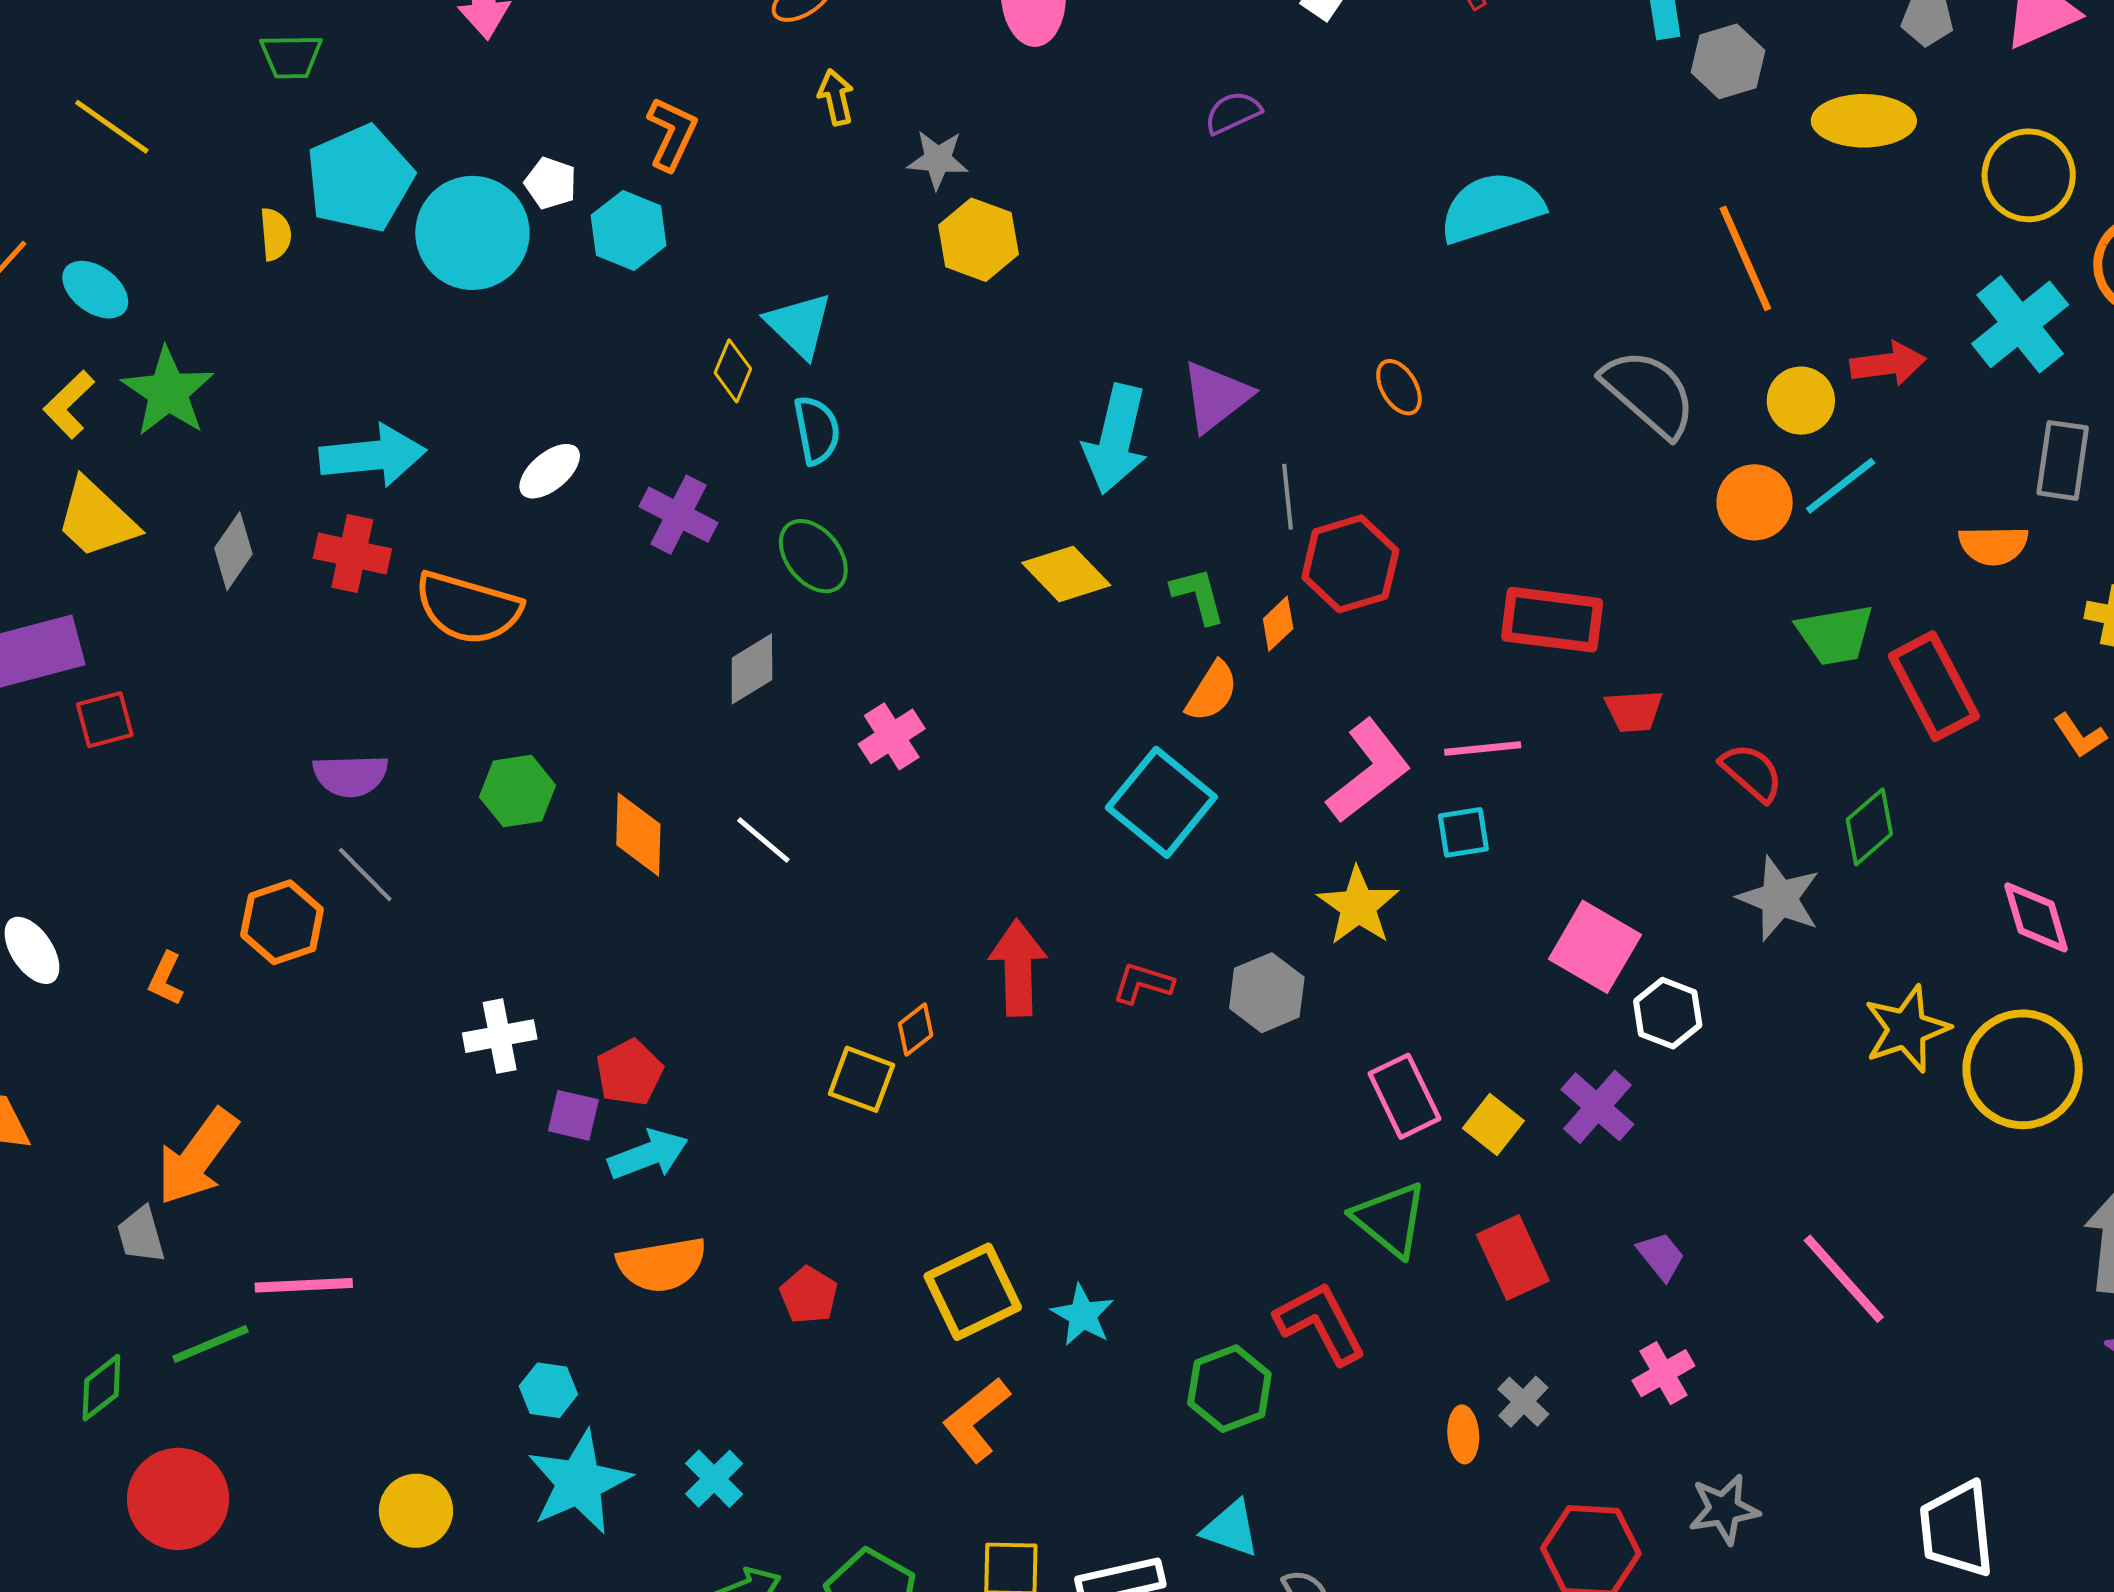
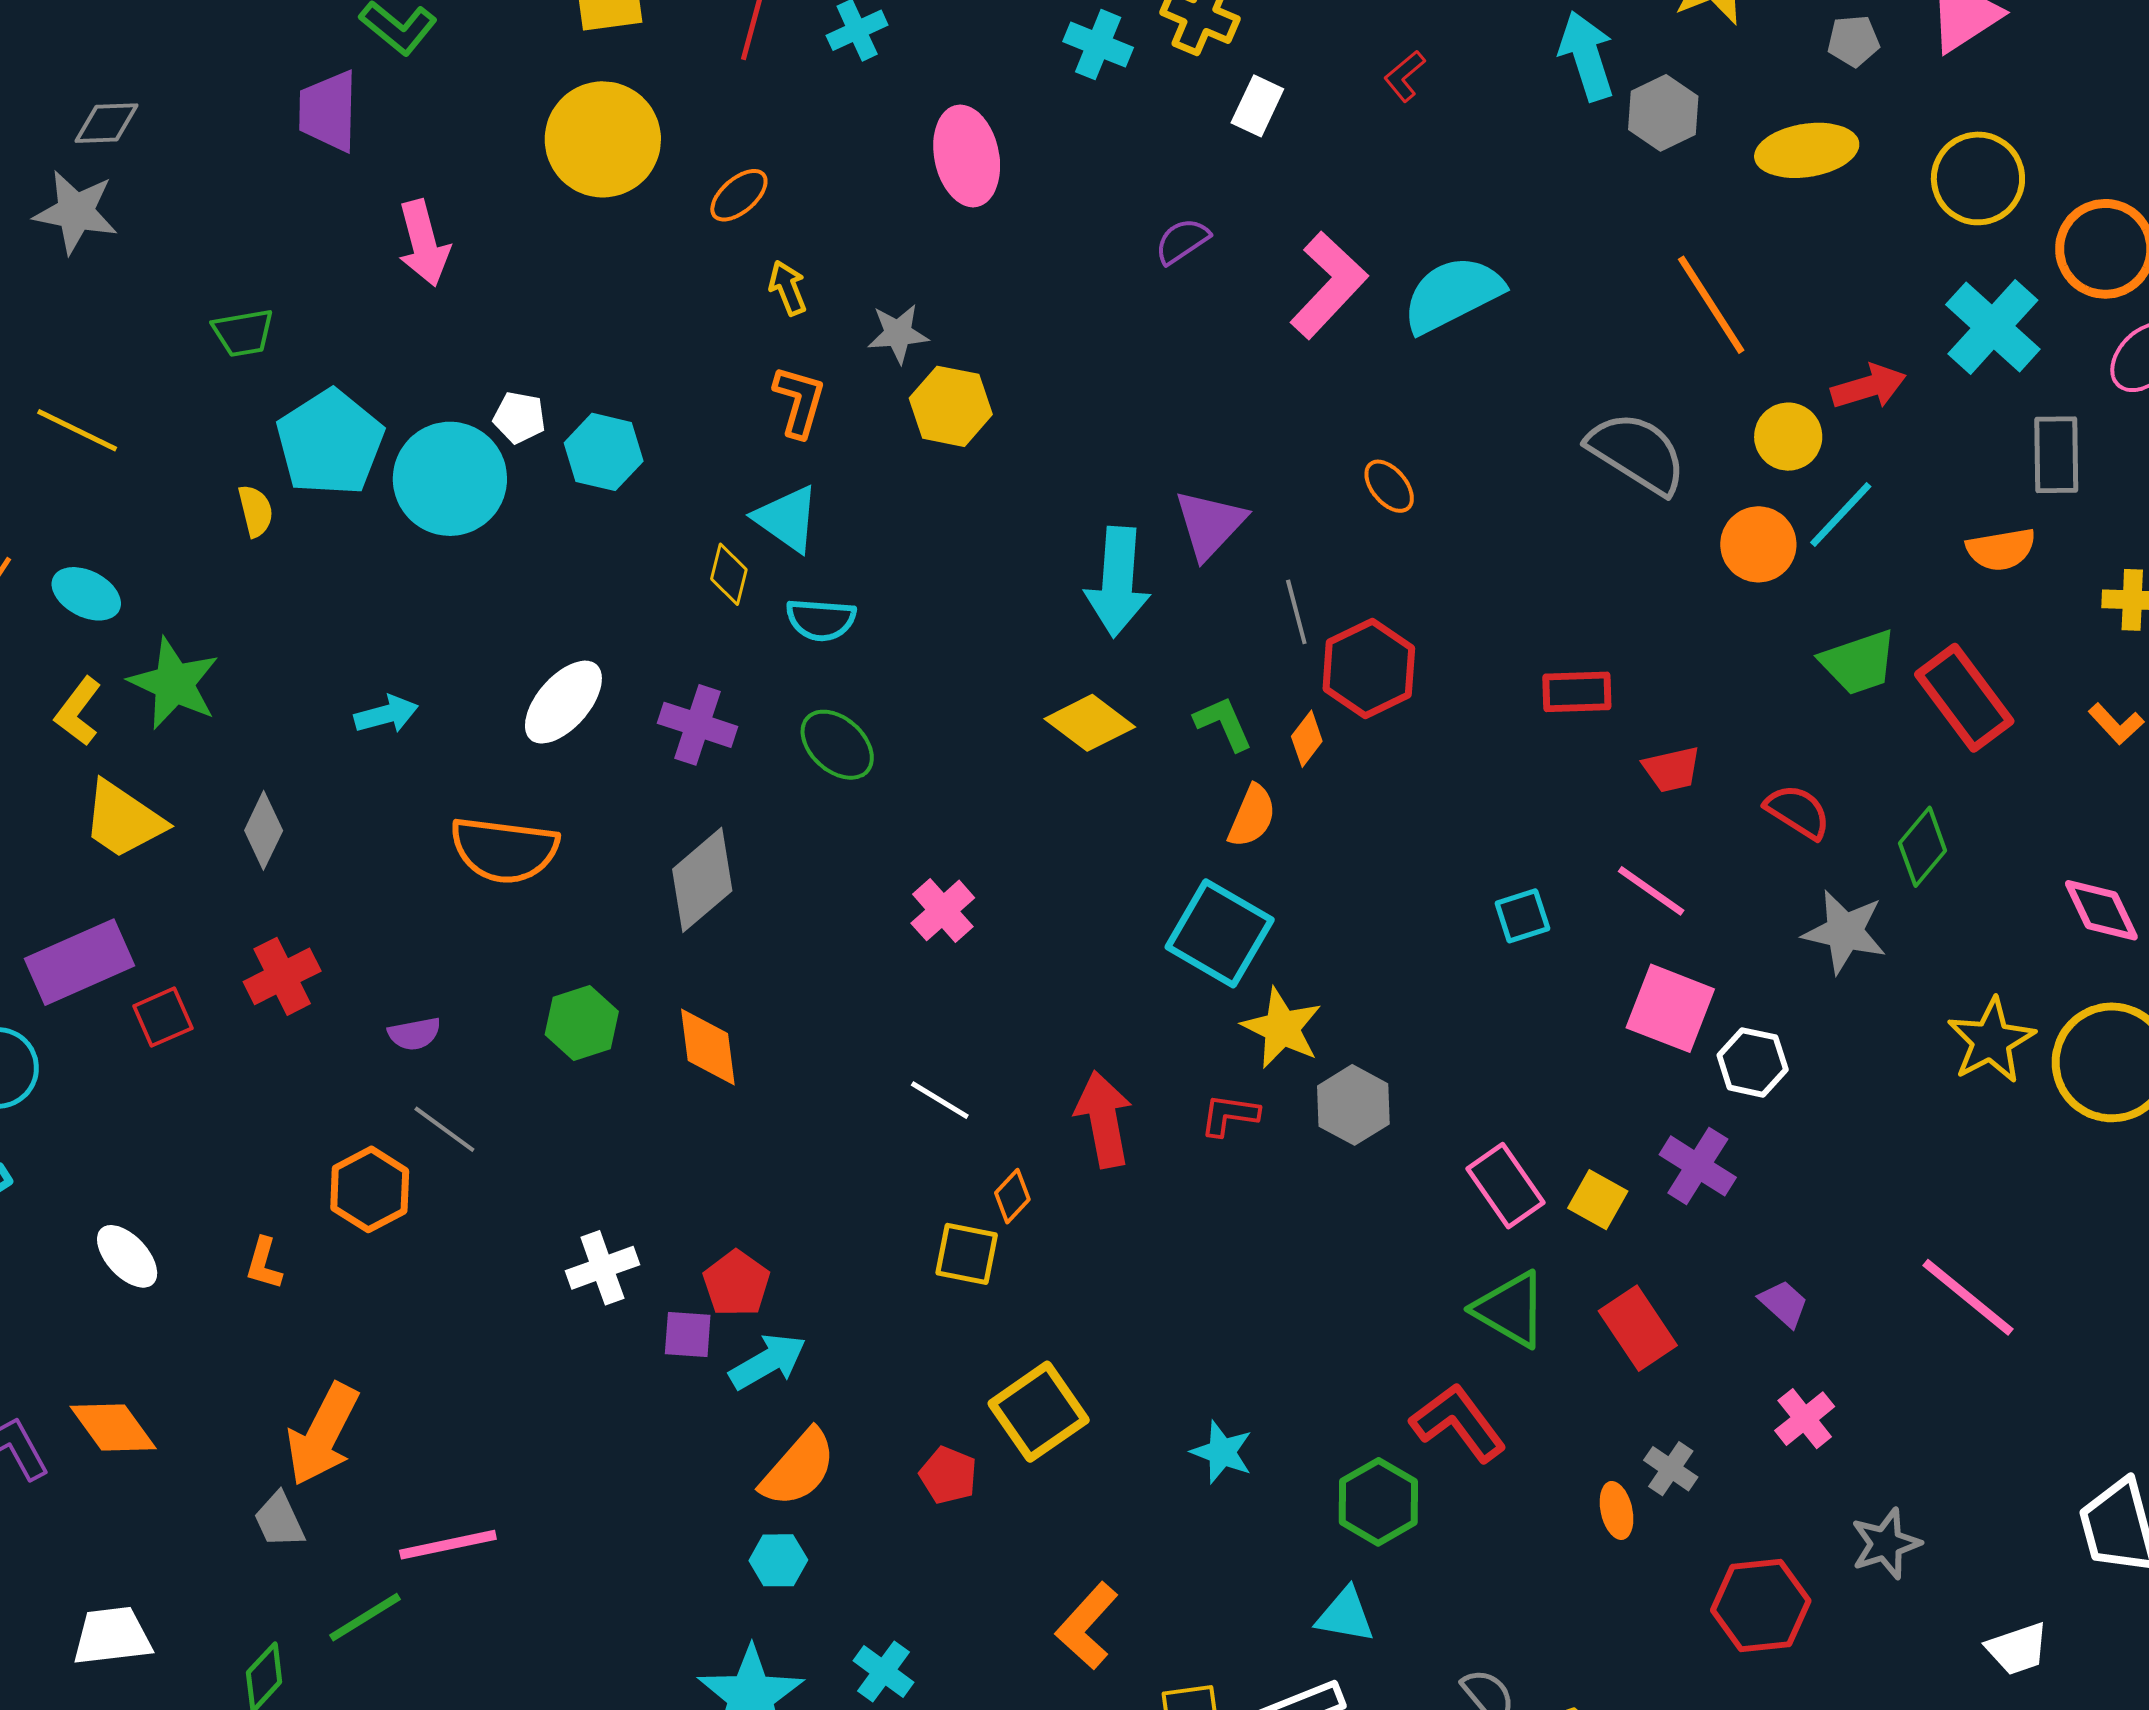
orange L-shape: (672, 134) -> (799, 401), moved
cyan semicircle: (817, 430) -> (821, 620), turned 114
cyan arrow: (373, 456) -> (386, 714), size x0.6
white ellipse: (550, 471) -> (563, 702), size x1.4
red cross: (352, 554) -> (282, 976), moved, turned -30
red rectangle: (1552, 620) -> (1577, 692), size x0.7
gray diamond: (752, 669) -> (702, 880), moved, size x1.4
pink line: (1483, 748) -> (1651, 891), moved, turned 50
pink L-shape: (1369, 771) -> (1329, 285), moved
purple semicircle: (351, 776) -> (414, 1034), size x0.7
white line: (763, 840) -> (940, 1100), moved
yellow star: (1358, 906) -> (1282, 1028), moved
orange semicircle: (662, 1265) -> (798, 1468), turned -30
yellow square: (973, 1292) -> (1039, 1412), moved
cyan hexagon: (548, 1390) -> (778, 1560), moved
orange L-shape: (976, 1420) -> (1087, 1626), moved
cyan triangle: (1231, 1529) -> (1345, 1615), moved

